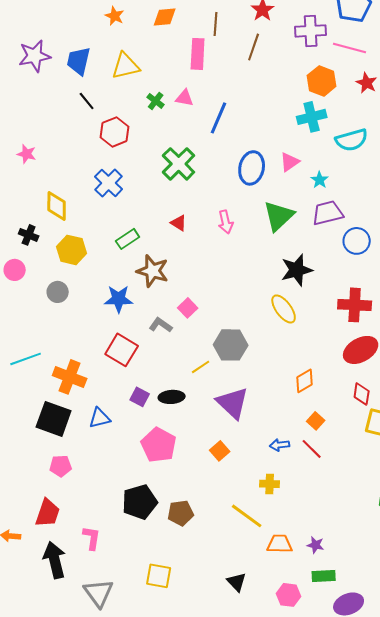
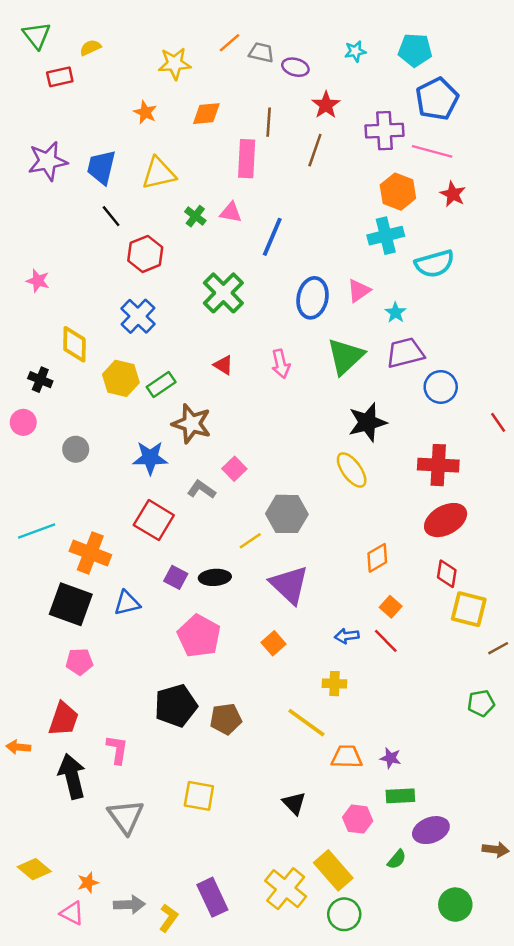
yellow hexagon: (72, 250) -> (121, 378), moved

